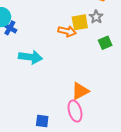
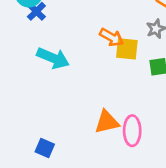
yellow square: (80, 22) -> (127, 49), moved
pink ellipse: (75, 111) -> (132, 131), moved

